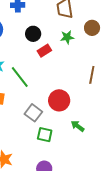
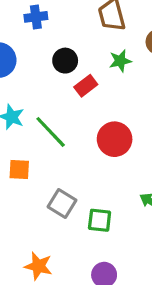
red circle: (59, 100) -> (115, 139), moved
gray square: (33, 113) -> (62, 203), moved

